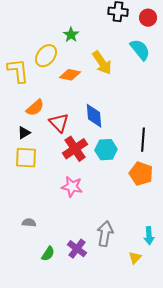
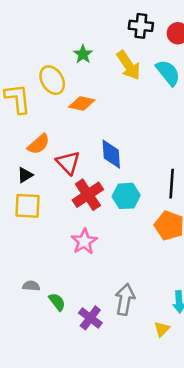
yellow ellipse: (46, 56) -> (52, 80), turned -70
yellow arrow: (102, 63) -> (129, 65), moved
pink star: (72, 187) -> (84, 242), turned 30
green semicircle: (48, 254) -> (57, 302), moved, turned -70

